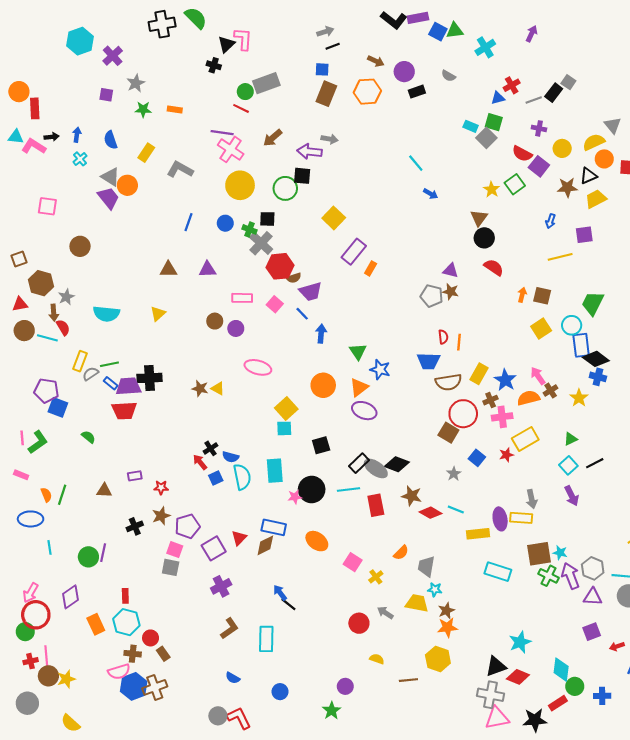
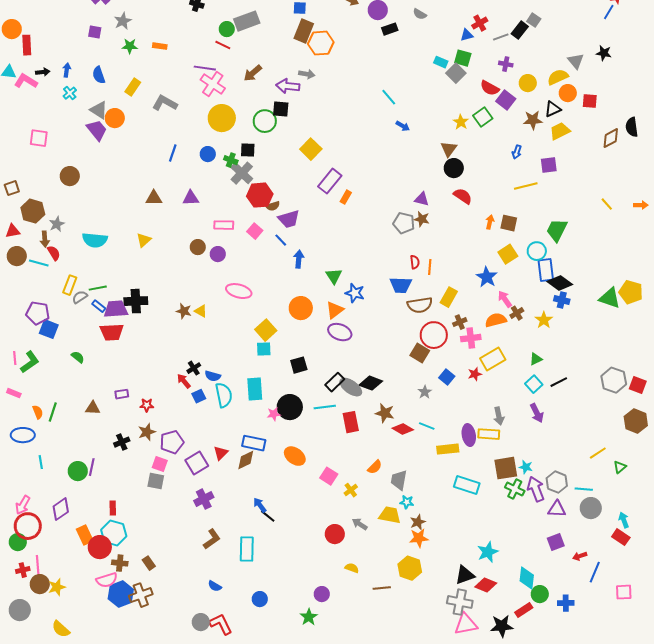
orange hexagon: (367, 92) -> (321, 43), moved
blue star: (505, 380) -> (487, 277), moved
red circle: (151, 638) -> (100, 547), moved, size x1.5

